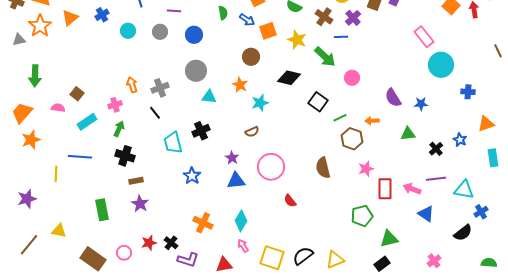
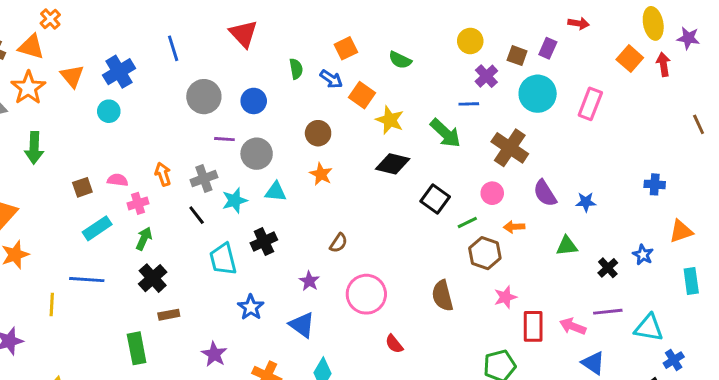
purple line: (174, 11) -> (224, 139), moved
blue cross: (102, 15) -> (119, 72), size x1.5
brown cross: (324, 17) -> (510, 148), moved, size x1.4
orange triangle: (70, 18) -> (72, 76), turned -30
cyan circle: (128, 31) -> (109, 111), moved
orange square: (268, 31) -> (362, 95), turned -36
gray circle: (160, 32) -> (204, 97), size x1.5
pink rectangle: (424, 37) -> (590, 104), turned 60
yellow star: (297, 40) -> (390, 120), moved
brown circle: (251, 57) -> (318, 133), moved
cyan circle: (441, 65) -> (538, 94), moved
green arrow: (35, 76) -> (34, 148), moved
pink circle: (352, 78) -> (492, 193), moved
brown square: (77, 94) -> (82, 187), turned 32
cyan star: (260, 103) -> (235, 200), moved
pink semicircle: (58, 108) -> (118, 180), moved
brown semicircle: (252, 132) -> (339, 243), turned -32
black cross: (125, 156) -> (153, 278), turned 30
blue triangle: (236, 181) -> (302, 325), moved, turned 42
purple star: (140, 204) -> (214, 354), moved
green rectangle: (102, 210) -> (137, 348), moved

